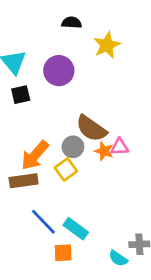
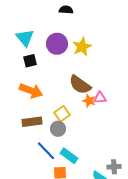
yellow star: (107, 45) -> (82, 47), moved
gray circle: (73, 147) -> (58, 129), moved
orange arrow: (35, 155) -> (31, 91), moved, turned -110

